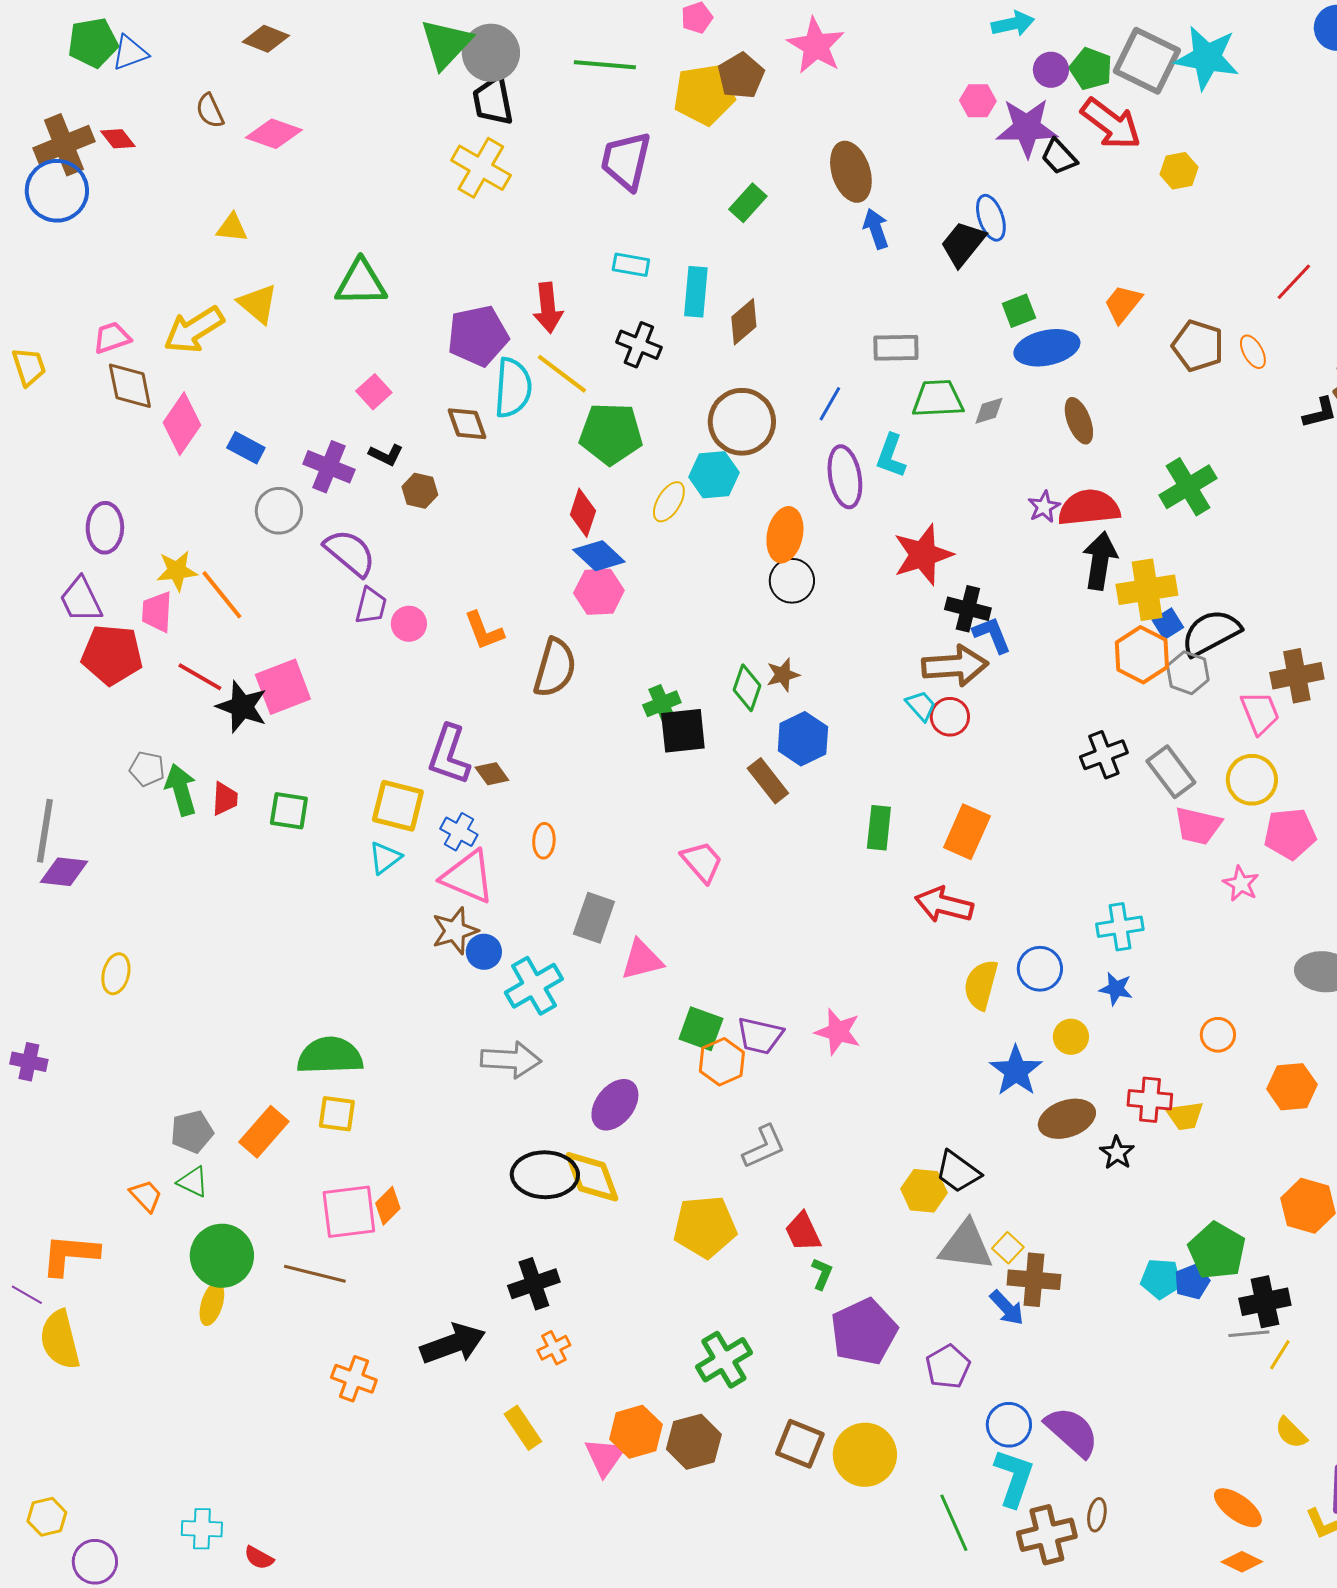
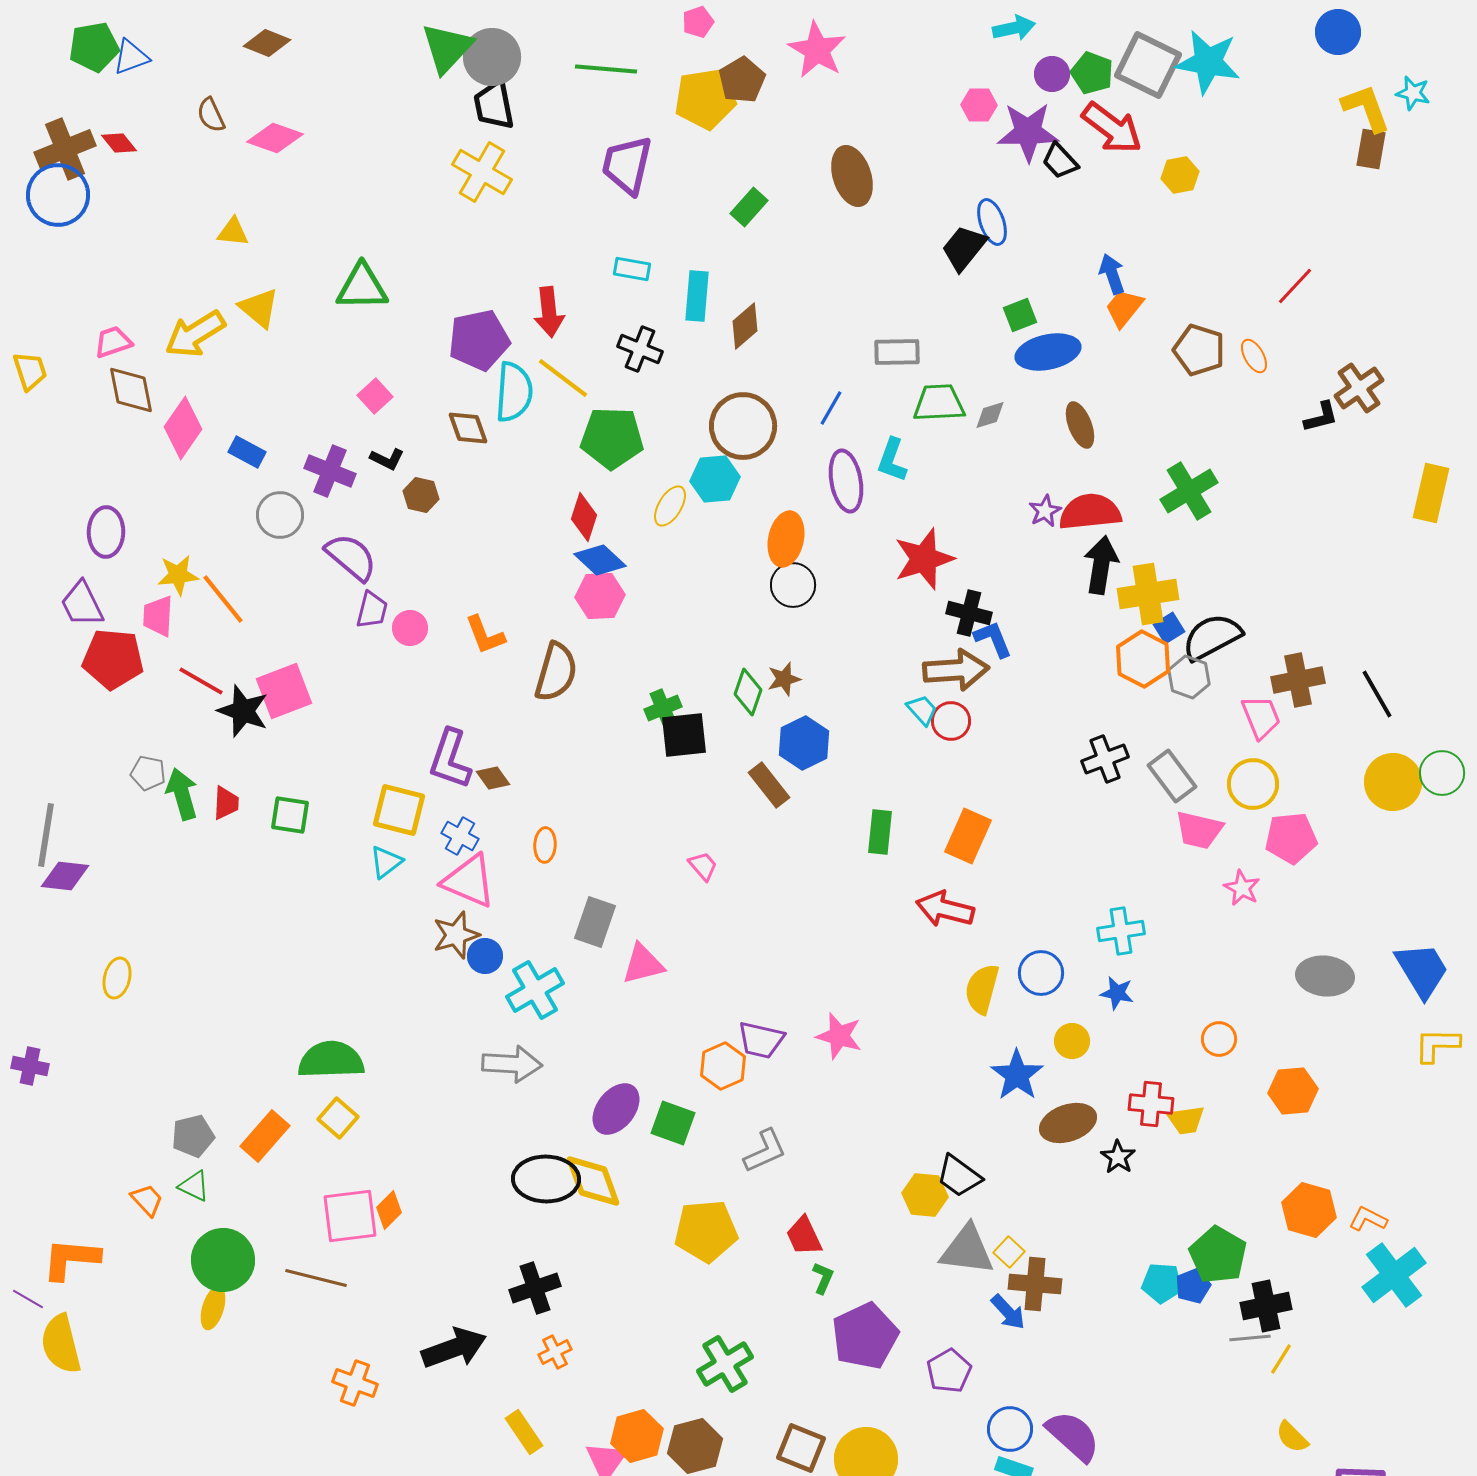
blue arrow: (876, 229) -> (1112, 274), moved
pink trapezoid: (702, 862) -> (703, 866), size x0.7
green square: (701, 1029) -> (673, 1123), moved
yellow square: (337, 1114) -> (338, 1118), turned 33

